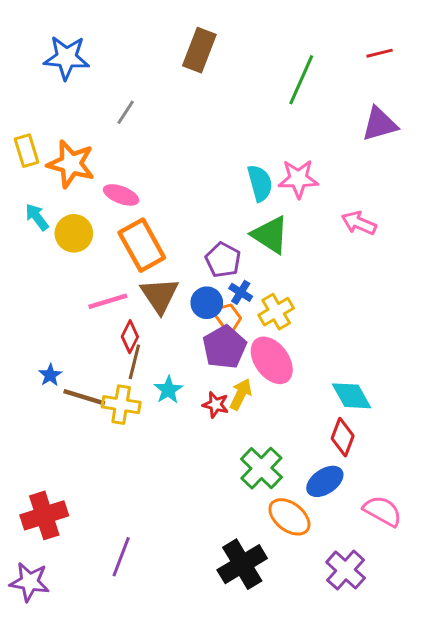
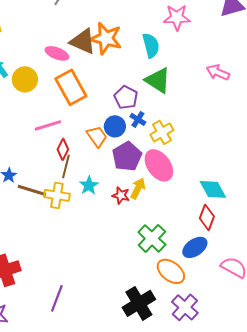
orange star: (71, 164) -> (106, 38), moved
pink star: (298, 179) -> (177, 17), moved
brown triangle: (159, 295) -> (83, 41), moved, turned -32
orange trapezoid: (227, 318) -> (97, 136), moved
purple cross: (346, 570) -> (185, 307), moved

